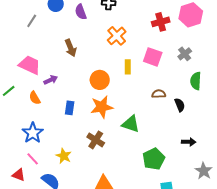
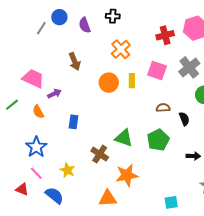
gray line: (32, 21) -> (41, 28), moved
gray cross: (185, 54) -> (189, 67), size x1.5
orange circle: (100, 80) -> (109, 83), moved
orange star: (102, 107) -> (127, 175), moved
green triangle: (131, 124) -> (124, 138), moved
green pentagon: (154, 159) -> (158, 140), moved

